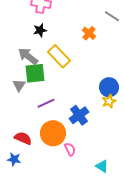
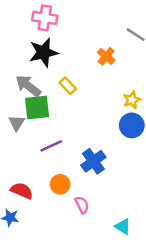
black star: (40, 30) -> (43, 52), size x1.6
yellow rectangle: (59, 56) -> (68, 86), size x0.6
yellow star: (109, 101) -> (132, 100), moved
orange circle: (53, 133) -> (60, 184), size x0.6

